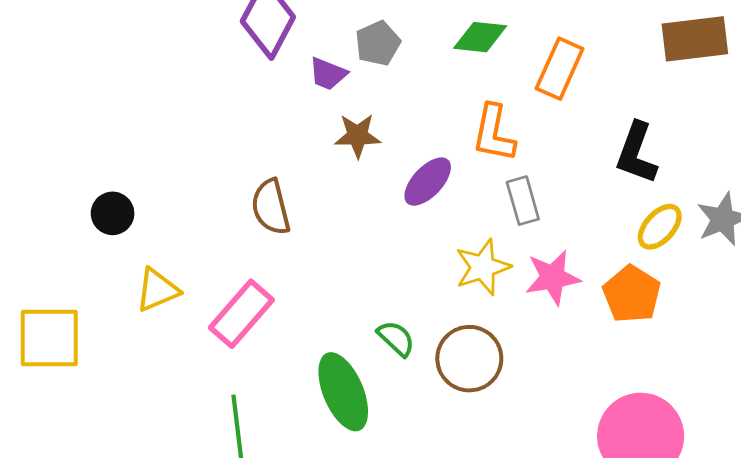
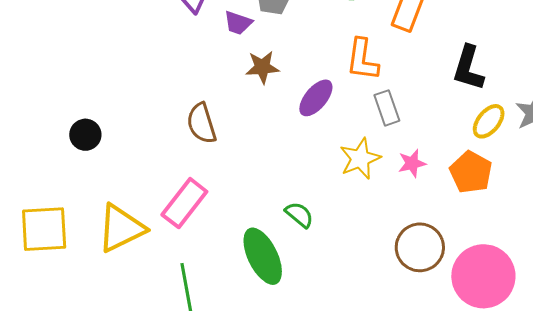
pink star: (553, 278) -> (412, 163), size x0.7
yellow triangle: (157, 290) -> (121, 228), moved, size x1.5
brown circle: (469, 359) -> (420, 247), moved

